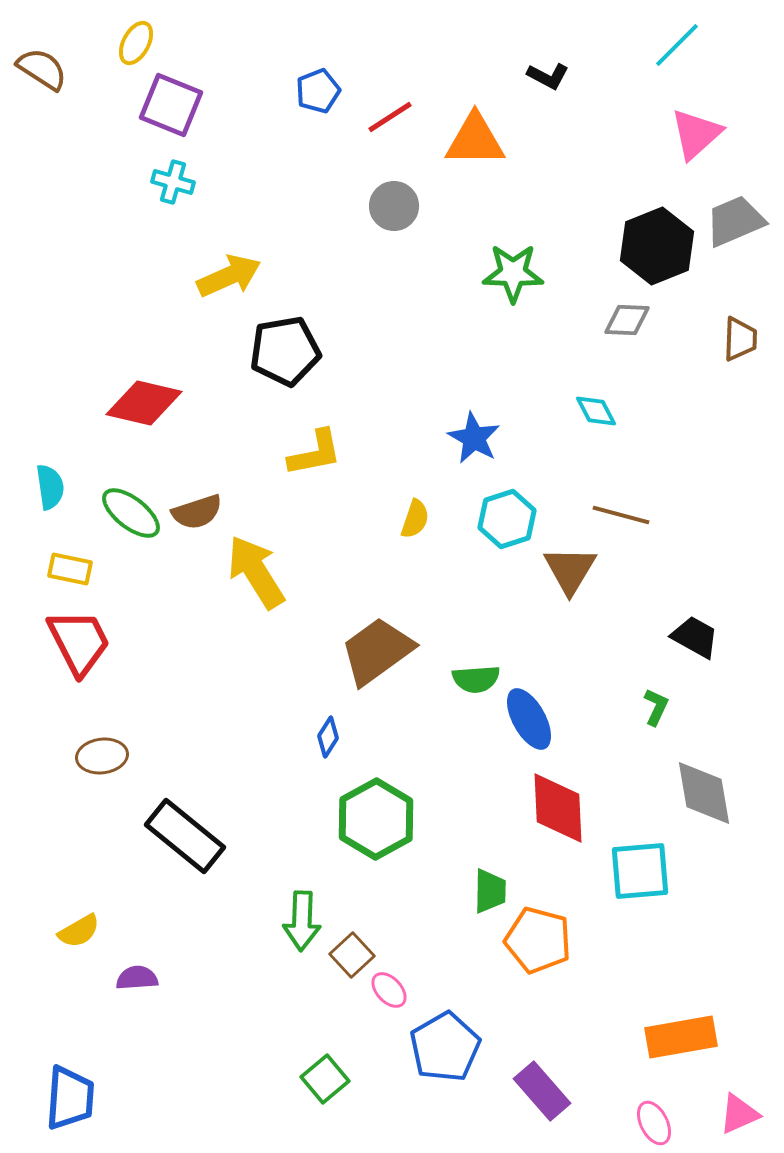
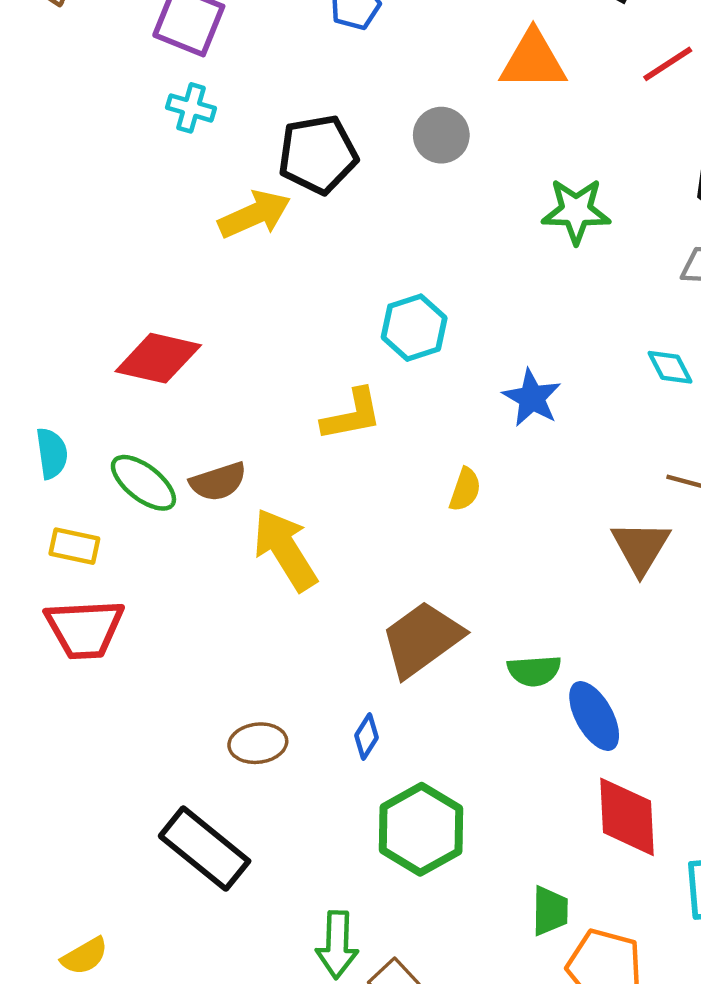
red line: (390, 117) -> (668, 64), moved
black pentagon: (285, 351) -> (318, 154), moved
cyan hexagon: (507, 519) -> (414, 328), moved
red trapezoid: (79, 642) -> (85, 629), turned 114
brown ellipse: (102, 756) -> (258, 743), moved

